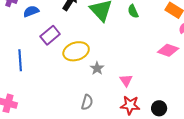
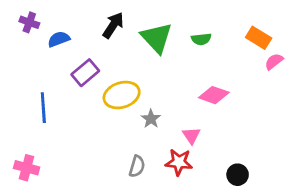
green semicircle: (133, 11) -> (201, 39), turned -72
pink diamond: (168, 50) -> (214, 95), moved
red star: (130, 105) -> (179, 162), moved

